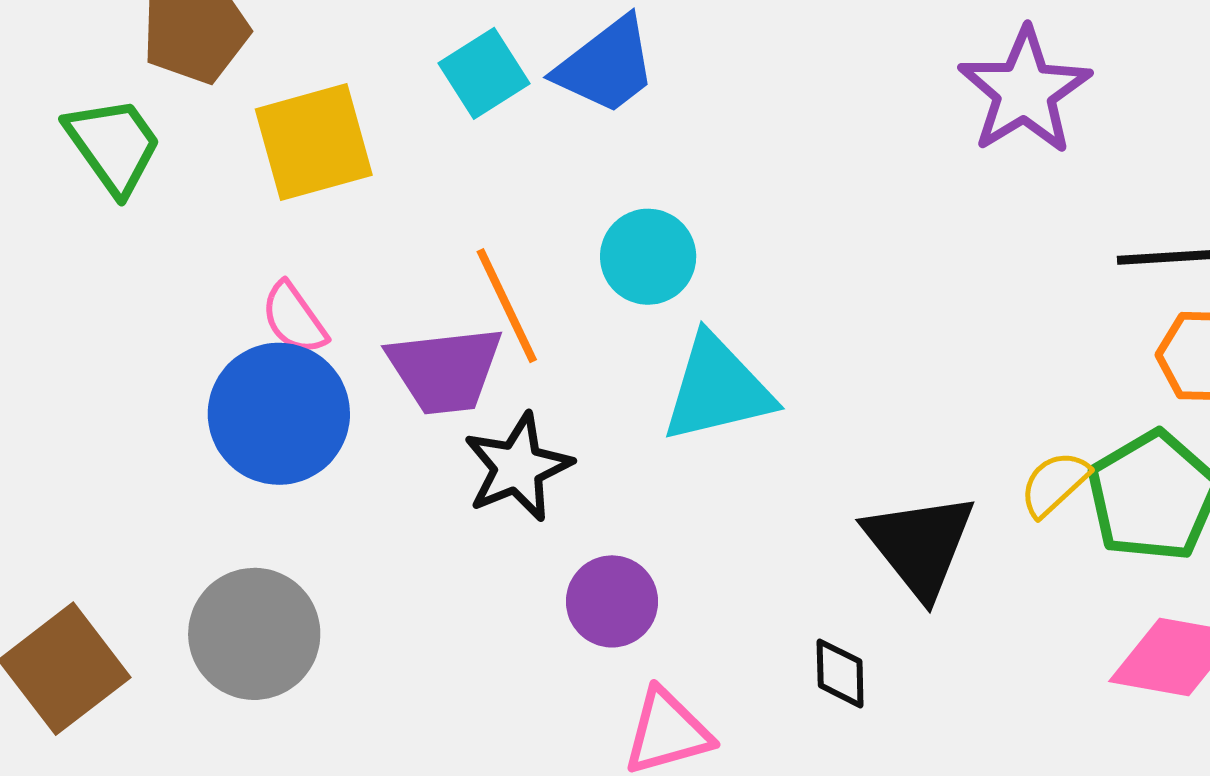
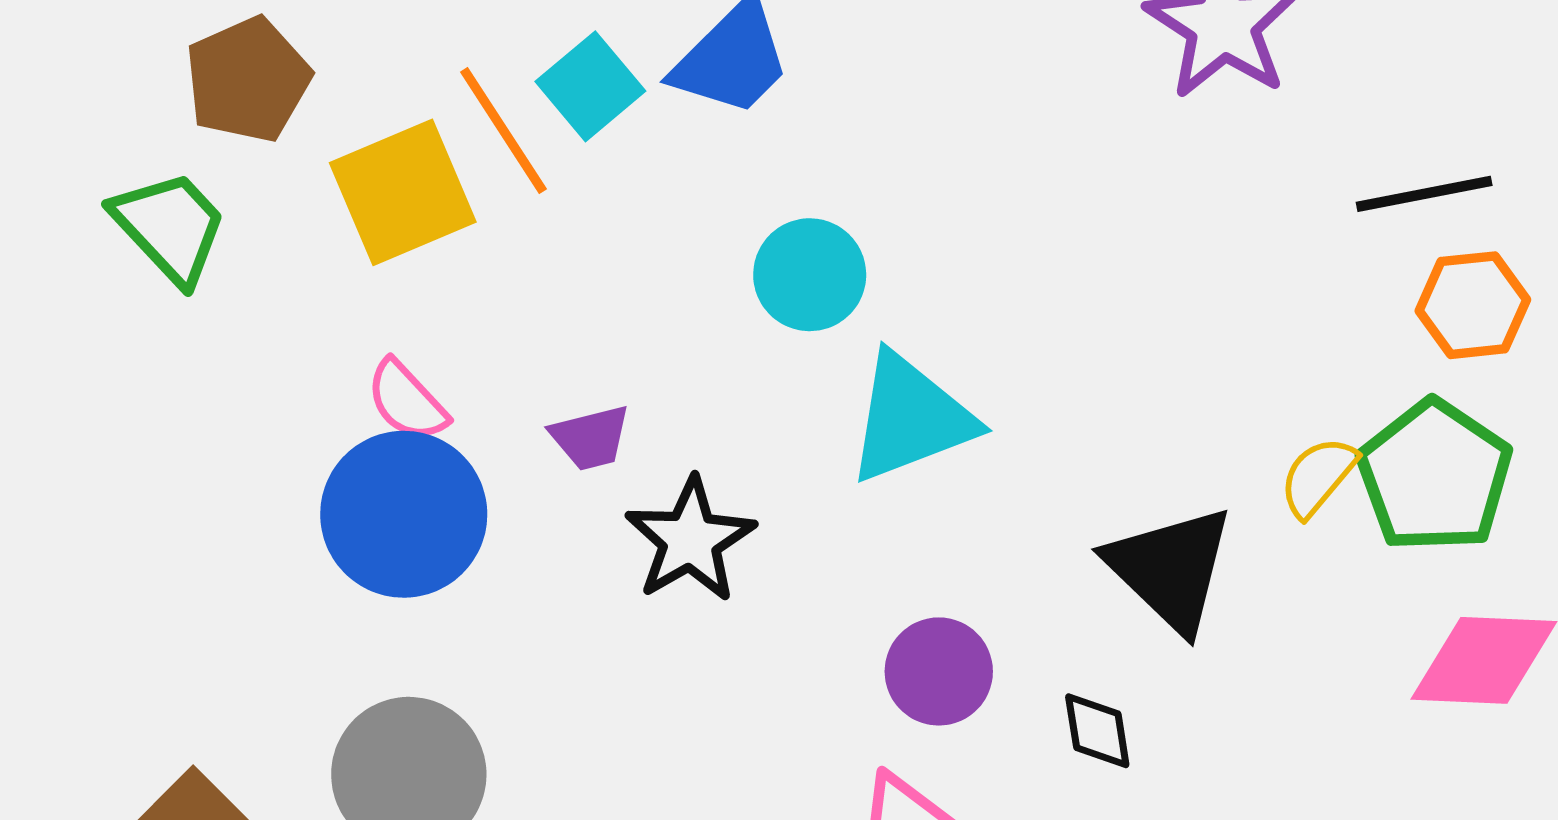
orange line: (507, 306) -> (503, 131), moved
purple trapezoid: (445, 370) -> (590, 438), size x0.6
purple circle: (612, 601) -> (939, 671), moved

